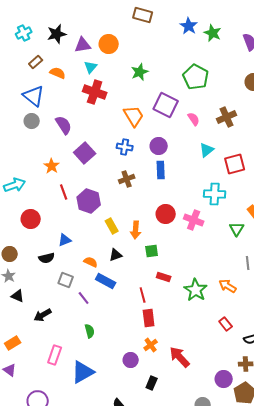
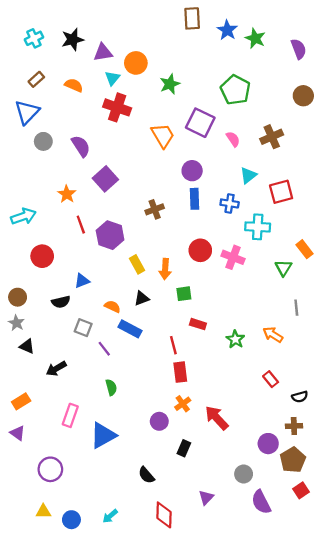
brown rectangle: (143, 15) -> (192, 18), moved, turned 72
orange circle: (109, 44) -> (136, 63), moved
brown rectangle: (36, 62) -> (36, 79), moved
blue triangle: (34, 96) -> (27, 112), moved, turned 35
blue cross: (125, 147) -> (230, 203), moved
green star: (196, 290) -> (235, 339), size x0.7

